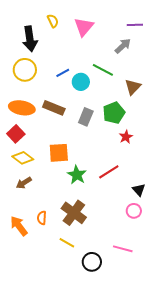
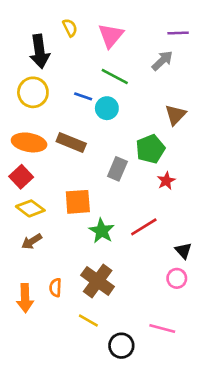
green line: (103, 70) -> (115, 77), moved
blue line: (63, 73) -> (83, 96), turned 48
gray rectangle: (86, 117) -> (117, 169), moved
orange arrow: (19, 226) -> (25, 298), turned -145

